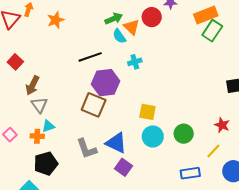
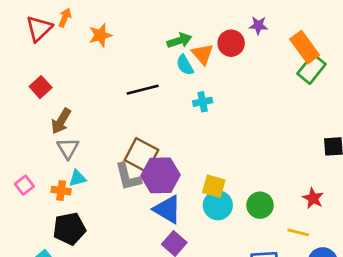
orange rectangle: (206, 15) -> (305, 47), turned 70
purple hexagon: (106, 83) -> (161, 175), moved
yellow square: (147, 112) -> (214, 186), moved
gray L-shape: (87, 149) -> (128, 177), moved
yellow line: (213, 151) -> (298, 232), turned 56

